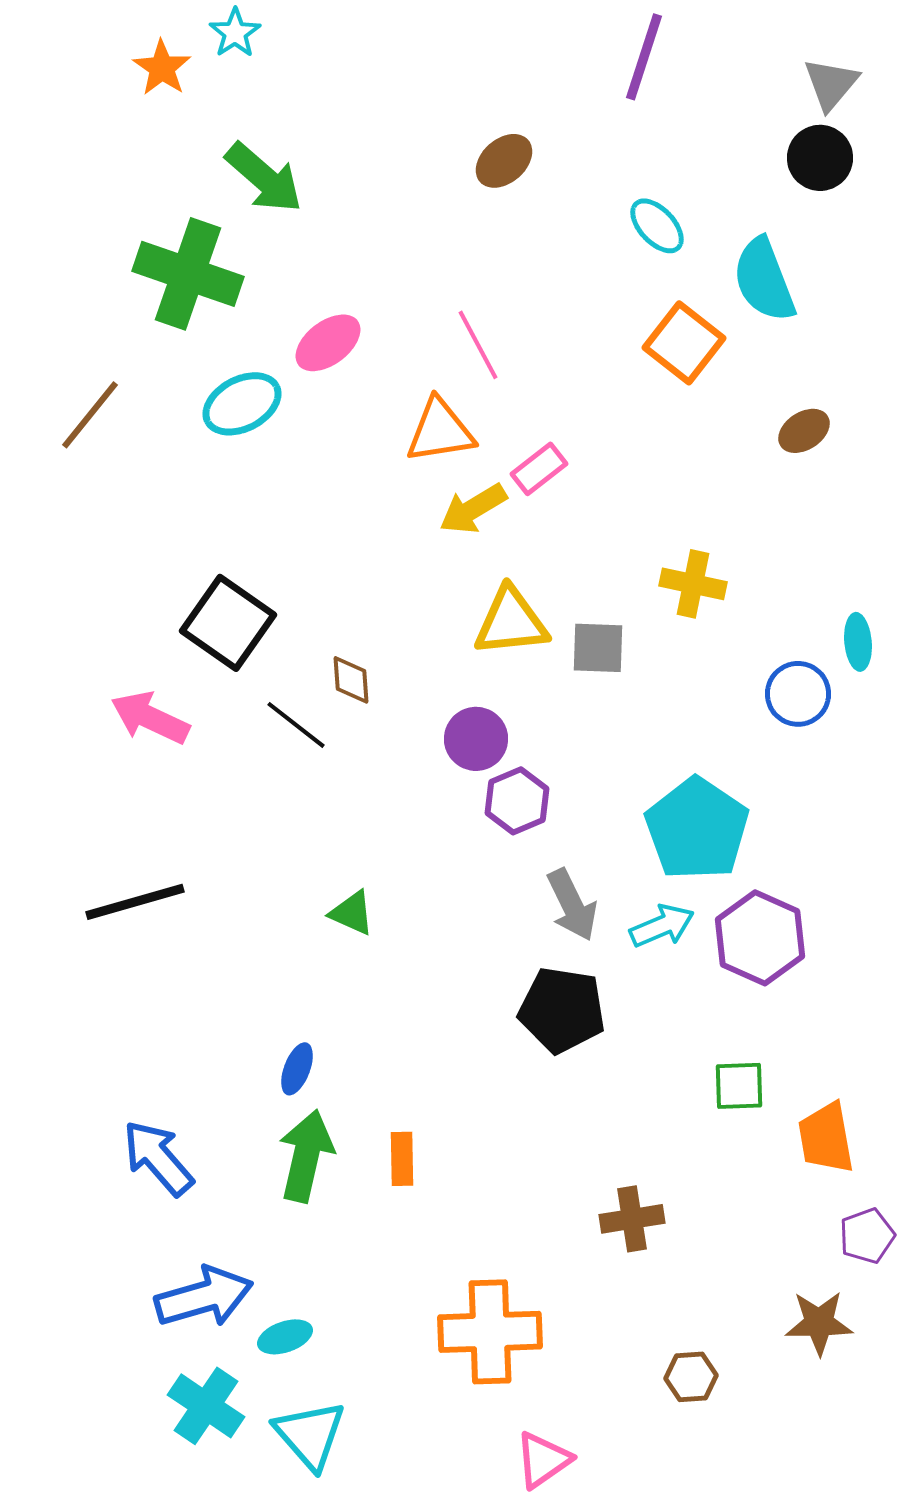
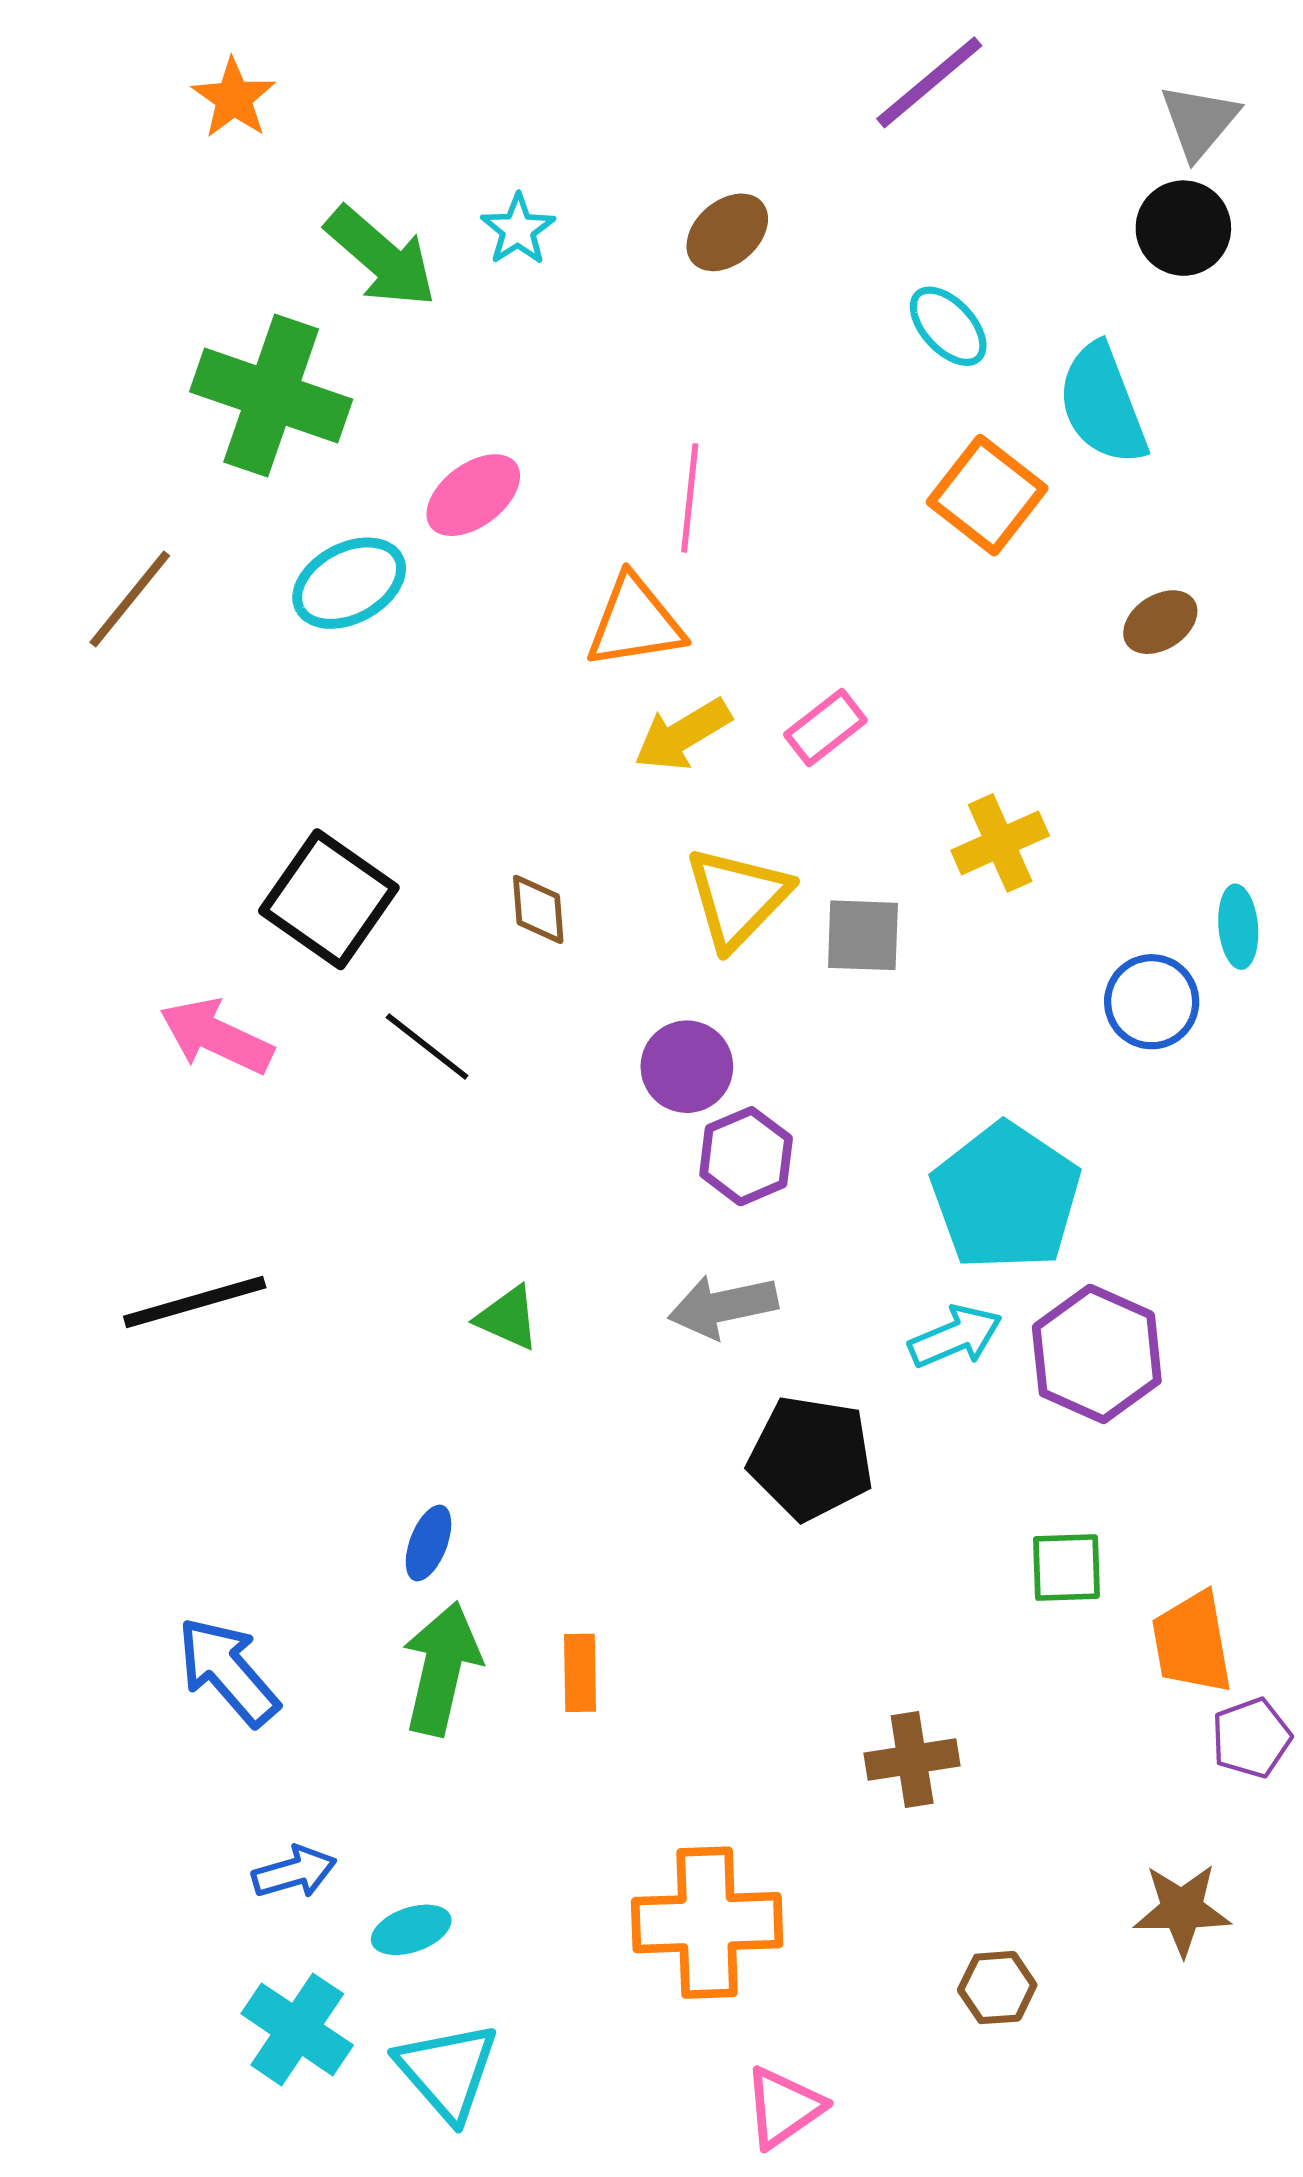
cyan star: (235, 33) -> (518, 230), moved
purple line: (644, 57) -> (929, 82), turned 32
pink line: (478, 345) -> (690, 498), turned 34
pink rectangle: (539, 469) -> (825, 727), moved
yellow cross: (693, 584) -> (1000, 843), turned -36
yellow triangle: (511, 622) -> (737, 898), turned -40
brown diamond: (351, 680) -> (538, 909), moved
gray arrow: (572, 905) -> (723, 1306), moved, turned 104
purple pentagon: (867, 1236) -> (1251, 1738), moved
blue arrow: (204, 1297) -> (294, 1872), size x0.6

